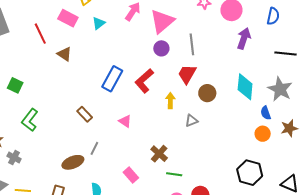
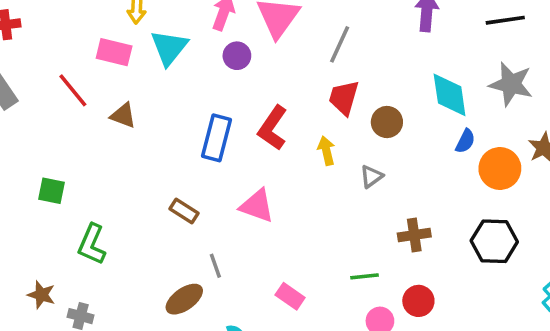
cyan triangle: (99, 23) -> (169, 48), size x1.6
gray line: (192, 44) -> (340, 44), turned 45
purple circle: (161, 48) -> (237, 56), moved
blue semicircle: (266, 113) -> (465, 141), moved, turned -120
pink triangle: (125, 121) -> (257, 206), size x1.5
orange circle: (263, 134) -> (500, 168), size x1.5
gray line: (94, 148) -> (215, 266), turned -32
brown cross: (159, 154) -> (414, 235), moved, turned -36

